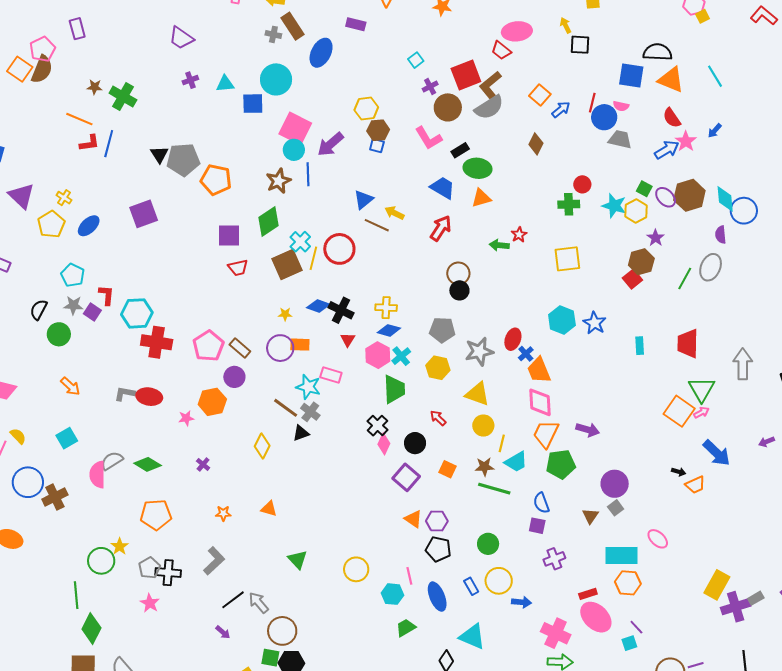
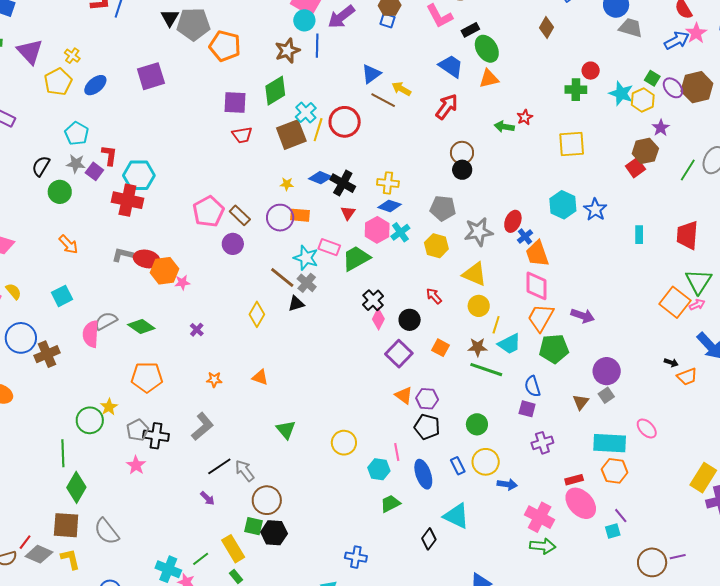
green ellipse: (478, 168) -> (487, 49), turned 48
red cross: (157, 342) -> (127, 200), moved
green trapezoid: (394, 389) -> (356, 258), moved, turned -120
orange hexagon: (212, 402) -> (165, 271), moved

